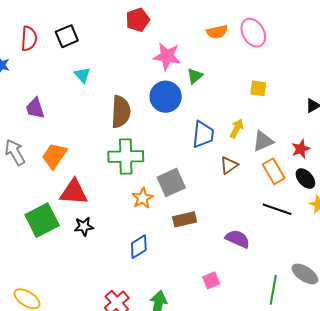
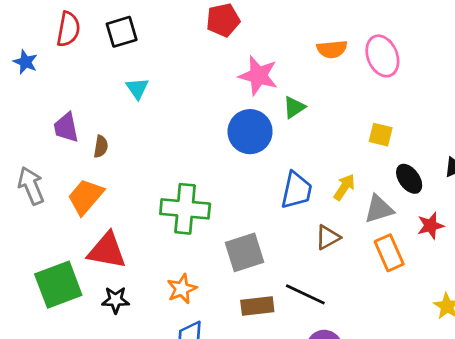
brown semicircle: (121, 112) -> (101, 147), moved, size x0.5
black ellipse: (305, 179) -> (409, 179), moved
orange star: (143, 198) -> (182, 289), moved
black line: (277, 209) -> (305, 294), moved

